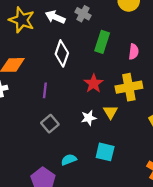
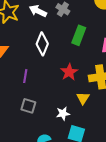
white star: (89, 118) -> (63, 114), moved
gray square: (50, 124) -> (28, 106), turned -35

